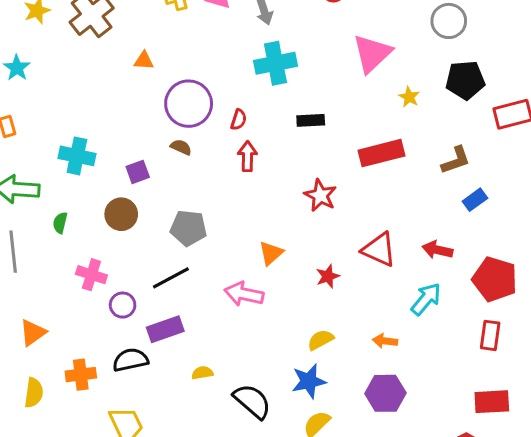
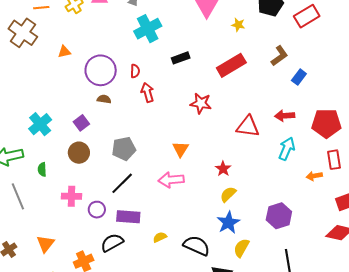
cyan cross: (77, 156) -> (40, 124), turned -35
red star: (328, 276) -> (223, 169), moved
purple rectangle: (165, 329) -> (128, 217), turned 40
orange arrow: (385, 341) -> (314, 176), moved

